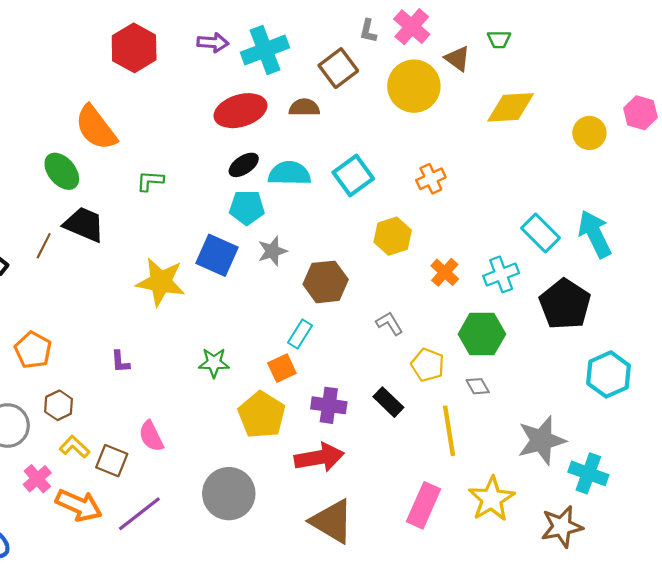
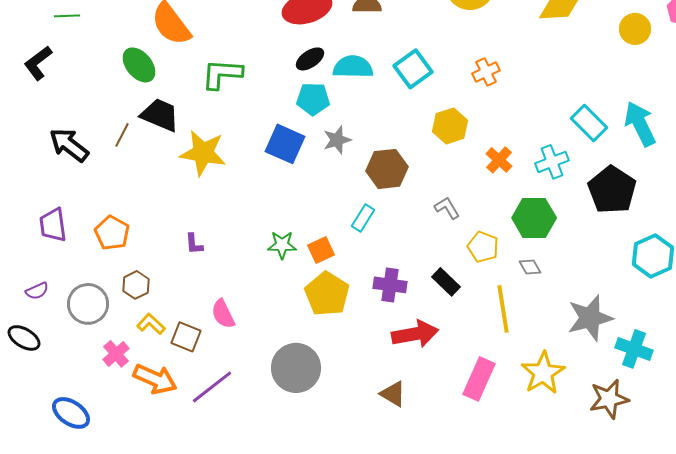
green L-shape: (150, 181) -> (222, 74), size x1.6
yellow star: (161, 282) -> (203, 153), moved
orange square: (282, 368) -> (321, 250), moved
red arrow: (319, 457) -> (415, 334), moved
brown triangle: (332, 521) -> (393, 394), size x0.6

